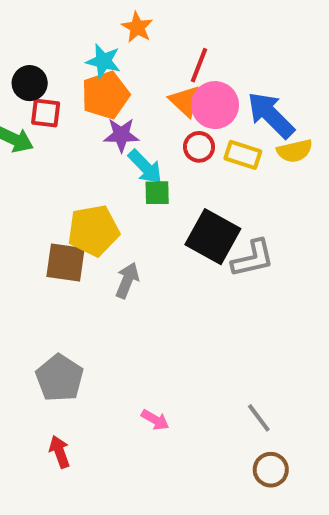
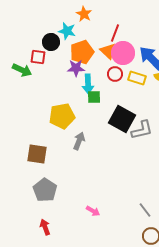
black circle: (30, 83) -> (51, 42), moved
orange pentagon: (105, 95) -> (82, 52), moved
cyan arrow: (145, 167) -> (88, 84), turned 42
brown square: (66, 262) -> (37, 154), moved

